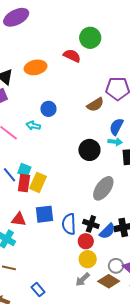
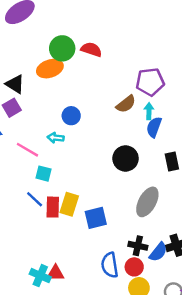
green circle: (90, 38) -> (62, 48), moved
cyan arrow: (115, 142) -> (149, 111), moved, turned -88
cyan square: (24, 170) -> (43, 174), moved
blue square: (44, 214) -> (96, 218), moved
red triangle: (19, 219) -> (55, 273), moved
blue semicircle: (69, 224) -> (110, 265), moved

